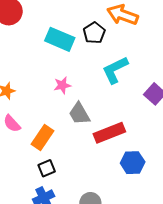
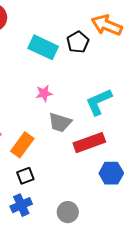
cyan L-shape: (115, 70) -> (99, 102), moved
gray trapezoid: (79, 114) -> (60, 122), turned -45

